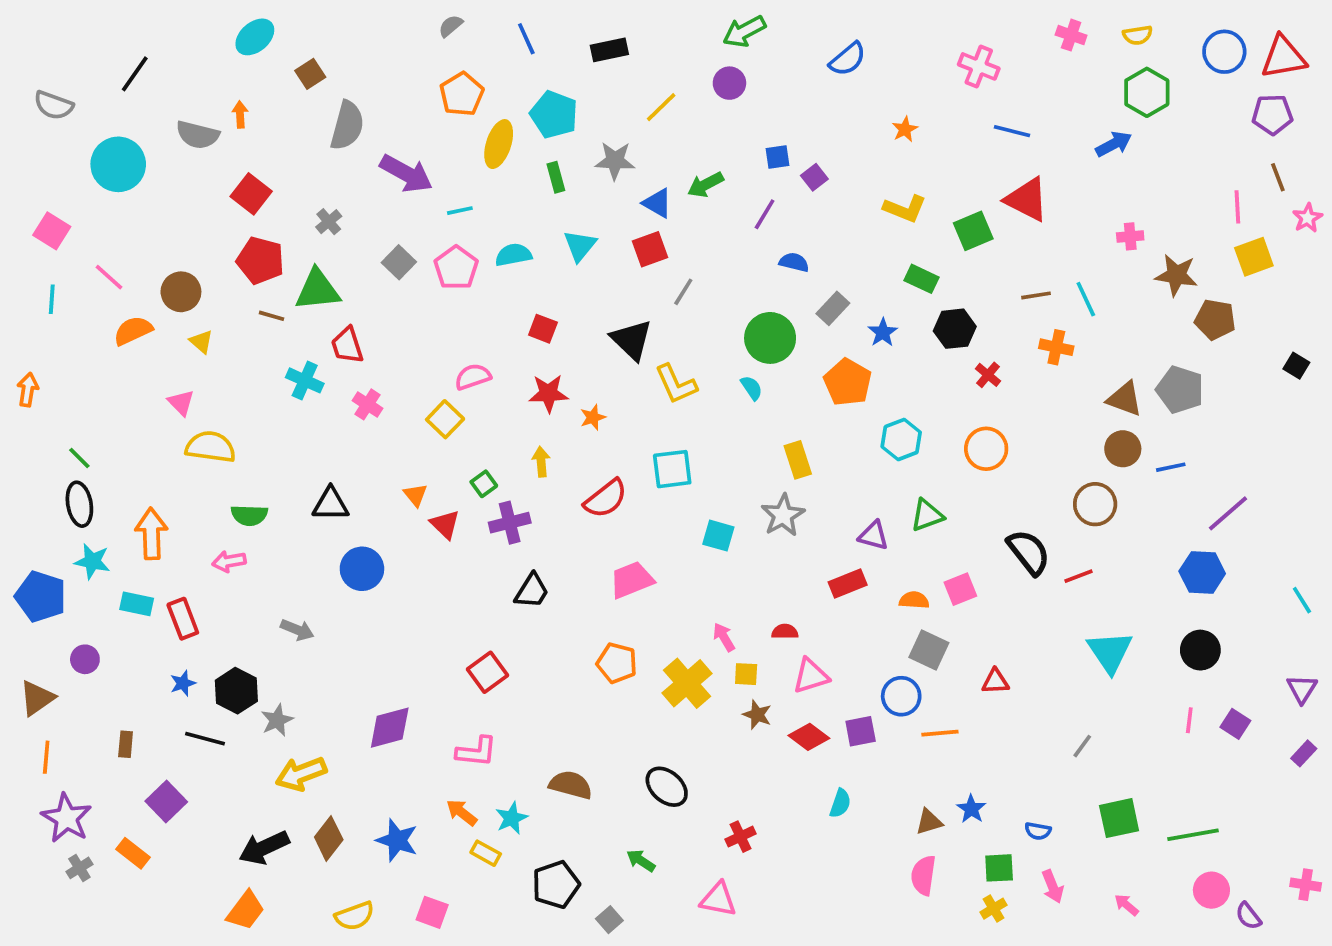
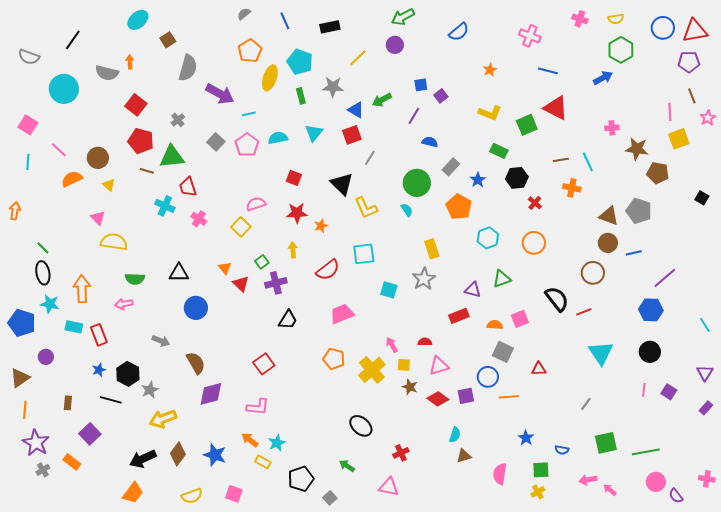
brown semicircle: (571, 785) -> (196, 363), moved, turned 45
brown triangle: (929, 822) -> (464, 456), moved
pink arrow: (1053, 886) -> (588, 480), moved, turned 102

